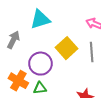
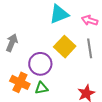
cyan triangle: (40, 19) -> (59, 14), moved

